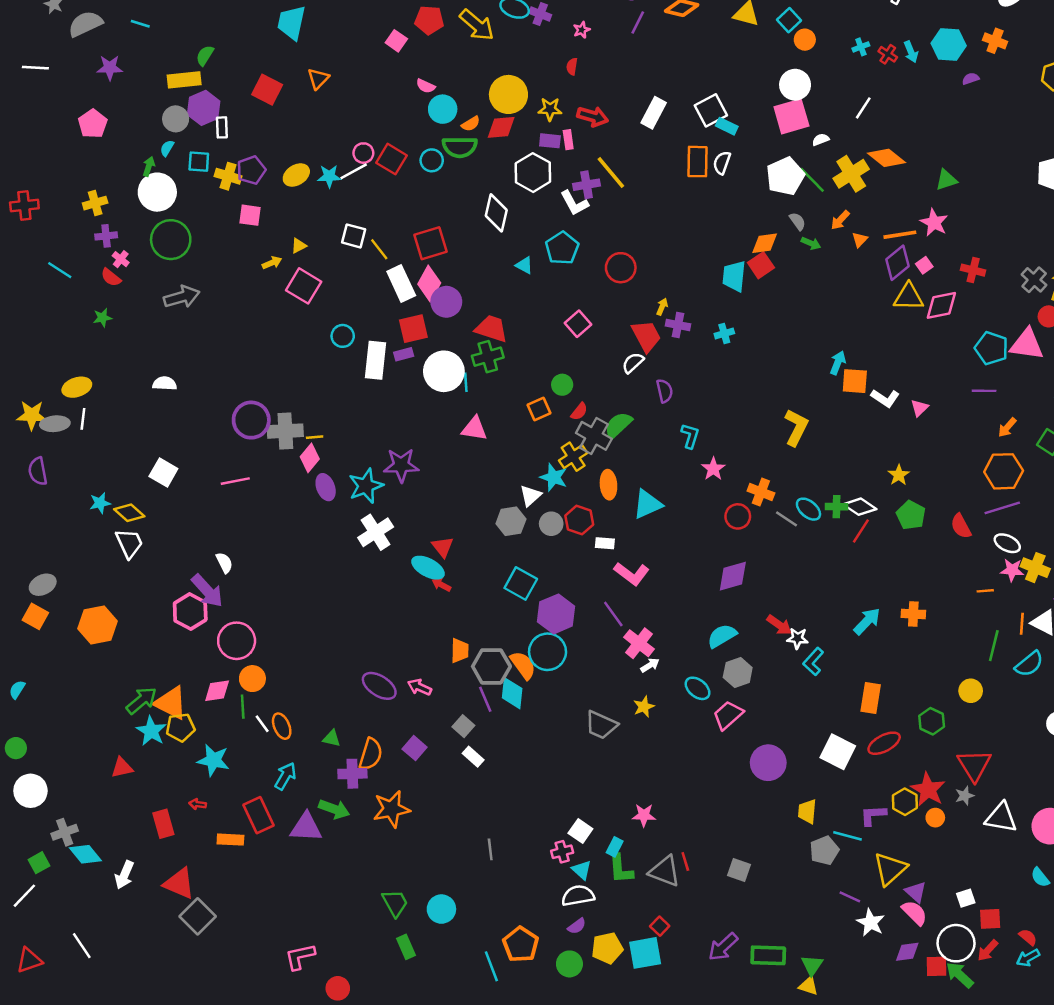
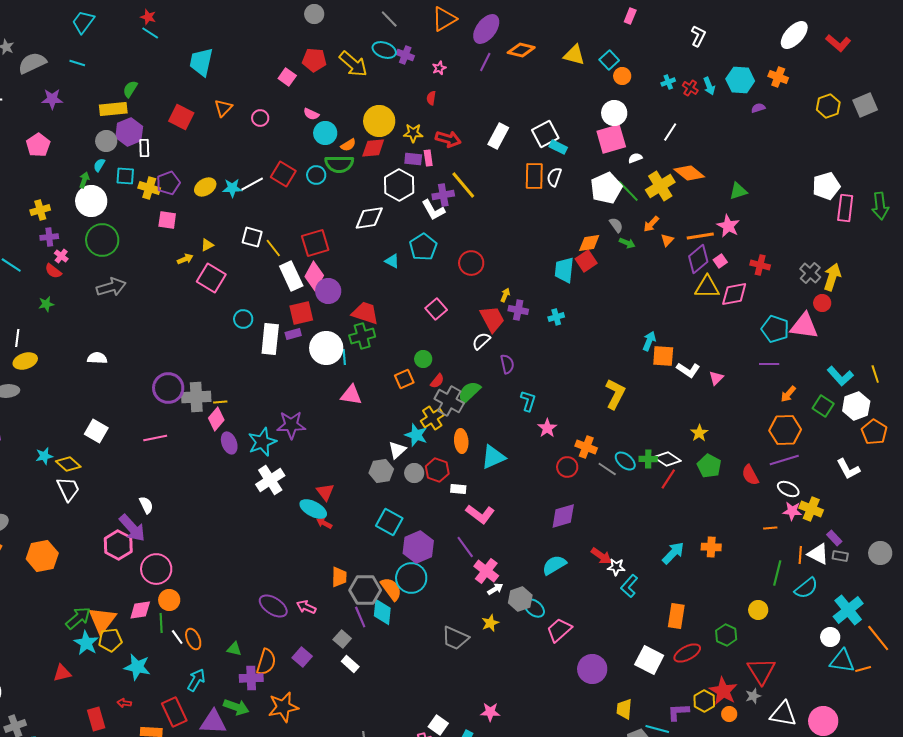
pink circle: (363, 153) -> (260, 118), moved
white diamond: (496, 213) -> (369, 218), turned 68
white line: (83, 419) -> (17, 338), moved
gray hexagon: (738, 672) -> (520, 599), moved
orange triangle: (171, 703) -> (102, 620), turned 40

